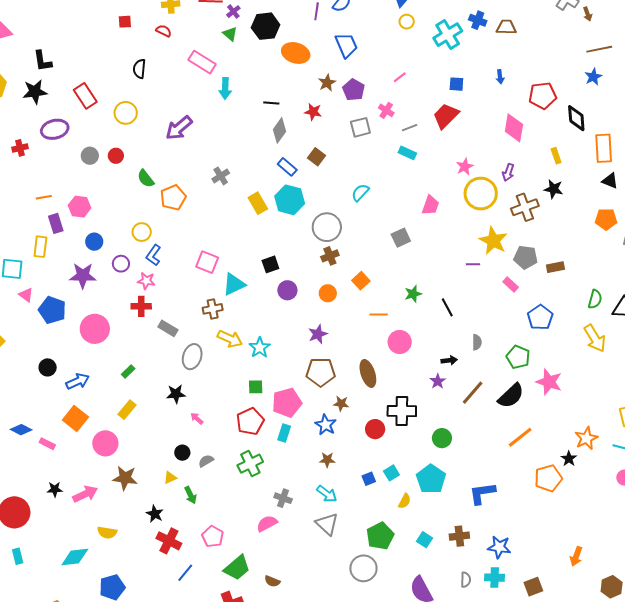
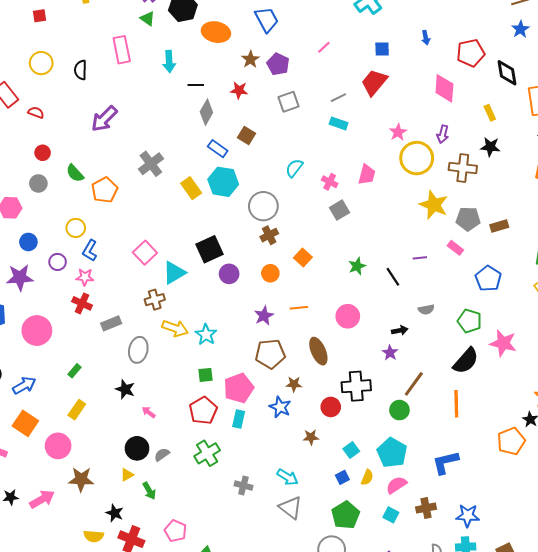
red semicircle: (164, 31) -> (36, 113), moved
pink rectangle: (202, 62) -> (122, 50), turned 52
black semicircle: (139, 69) -> (81, 70), moved
cyan arrow: (225, 88) -> (169, 62), moved
pink cross: (386, 110) -> (330, 182), moved
yellow circle: (126, 113) -> (41, 63), moved
gray circle: (90, 156) -> (38, 183), moved
gray cross: (221, 176) -> (151, 164), size x1.4
brown cross: (525, 207) -> (463, 168), turned 32
pink square: (207, 262) -> (145, 253), turned 30
black square: (270, 264) -> (209, 249), size x1.5
purple line: (473, 264) -> (420, 258), moved
red cross: (141, 306) -> (82, 303), turned 30
orange line: (379, 315) -> (299, 308), moved
gray rectangle: (168, 328) -> (111, 323), turned -48
gray semicircle: (477, 342) -> (426, 309), turned 84
brown line: (473, 393) -> (414, 384), moved
black star: (176, 394) -> (125, 389), turned 30
orange line: (520, 437) -> (456, 404), moved, turned -48
black circle: (182, 453) -> (137, 448), size x1.5
brown star: (327, 460) -> (311, 437), moved
blue square: (369, 479) -> (342, 477), moved
pink semicircle: (267, 523) -> (396, 485), moved
yellow semicircle: (107, 532) -> (94, 536), moved

